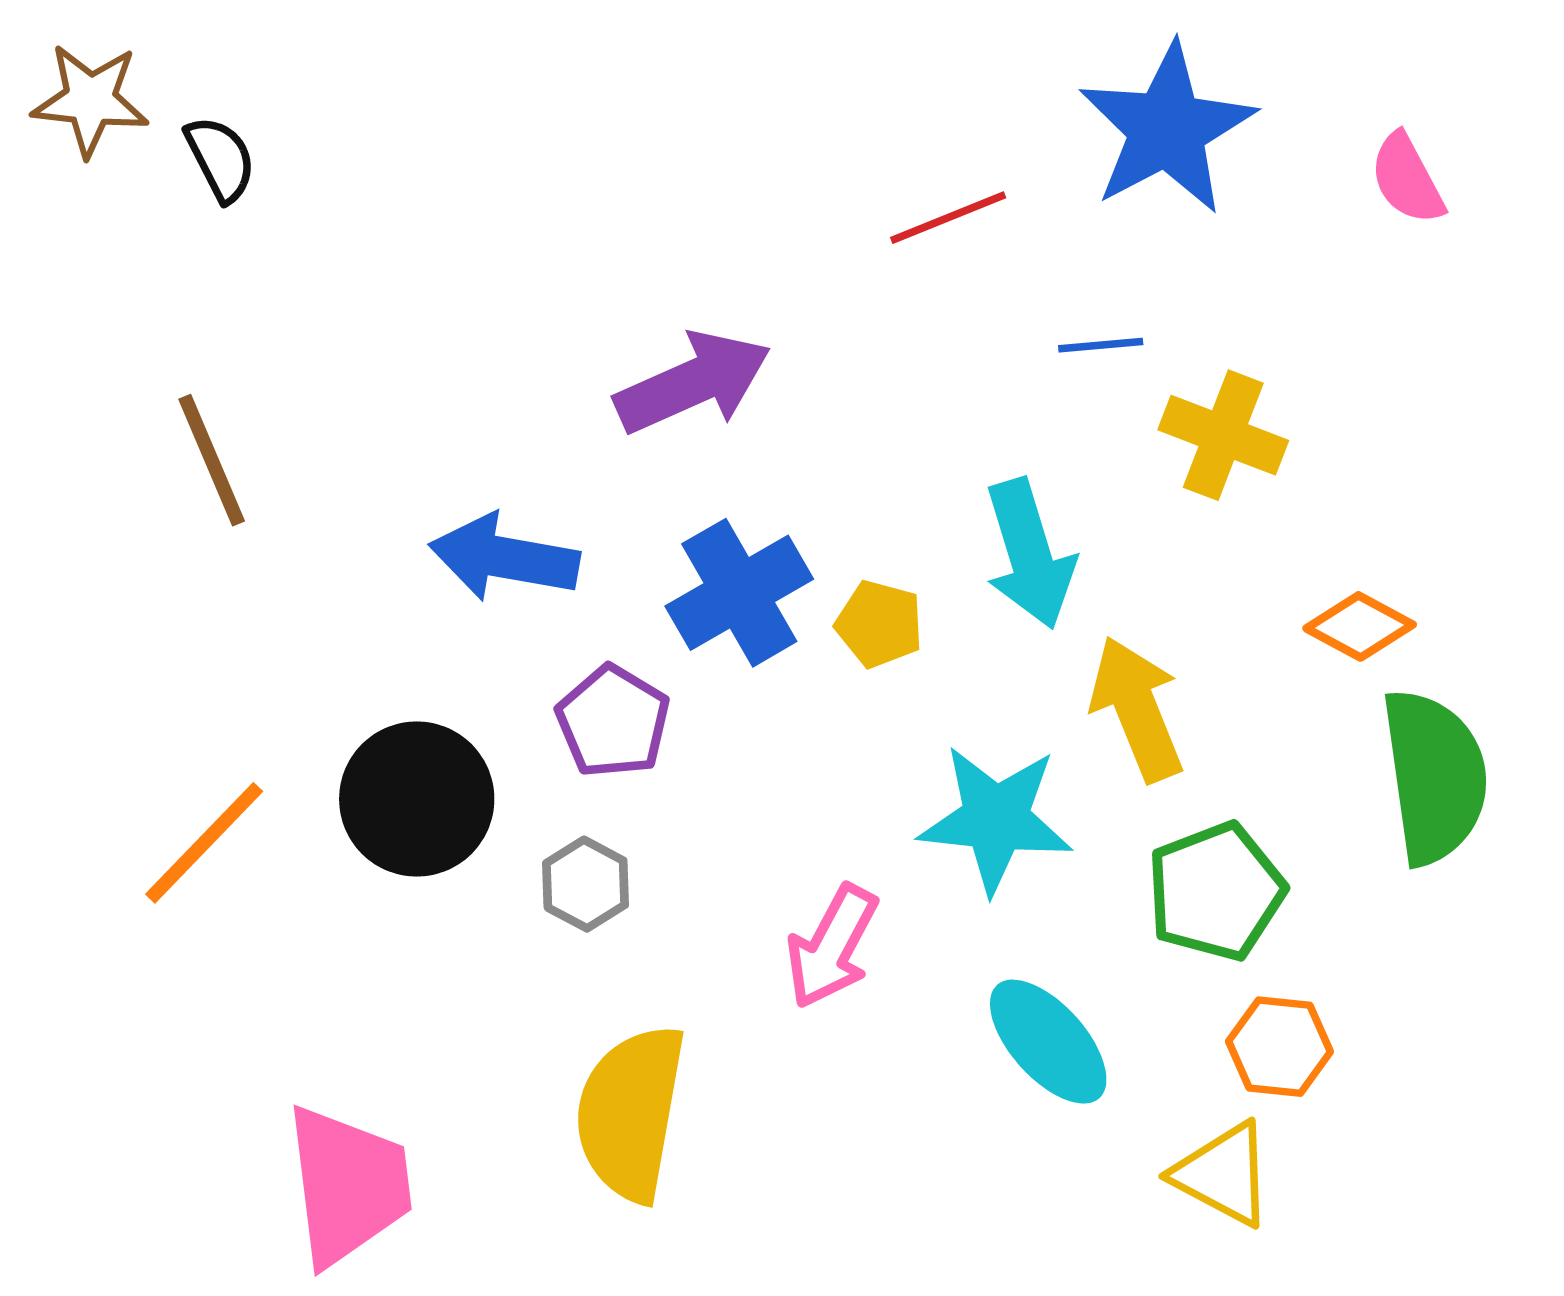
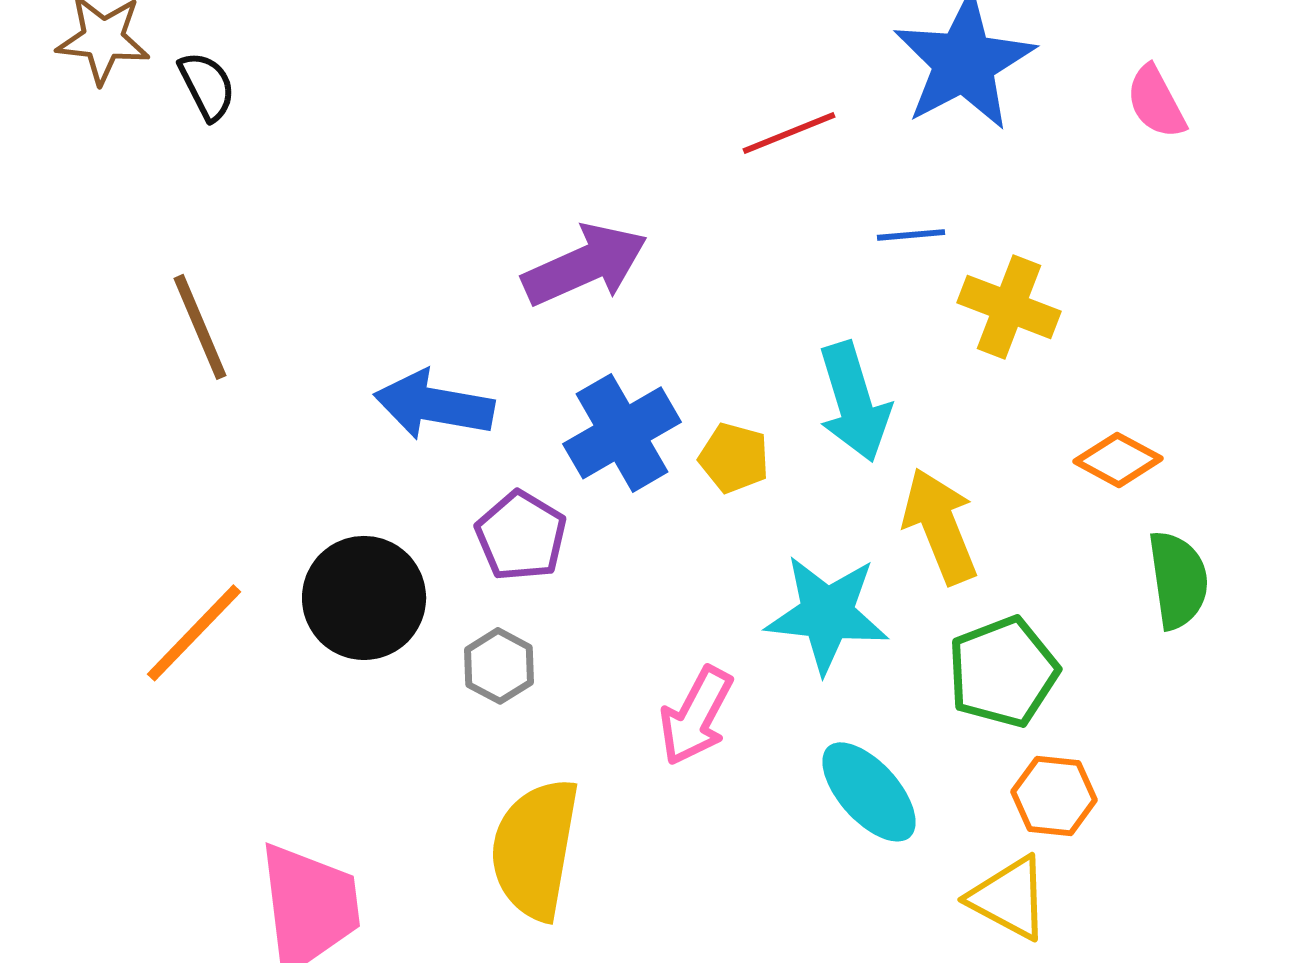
green semicircle: (1435, 777) -> (1178, 580), size x0.7

